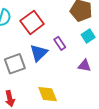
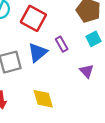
red square: (32, 22) -> (33, 18), turned -30
purple triangle: (85, 66) -> (87, 71), turned 32

